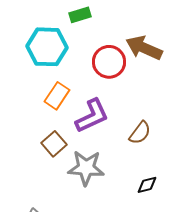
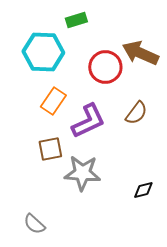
brown semicircle: (140, 133) -> (136, 113), moved
brown square: (54, 144) -> (50, 149), turned 30

